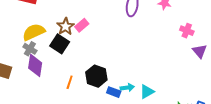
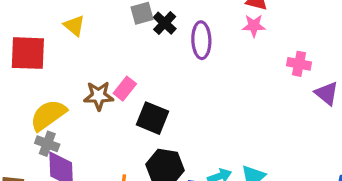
brown star: (66, 26) -> (99, 96), turned -30
black square: (60, 44) -> (152, 118), moved

